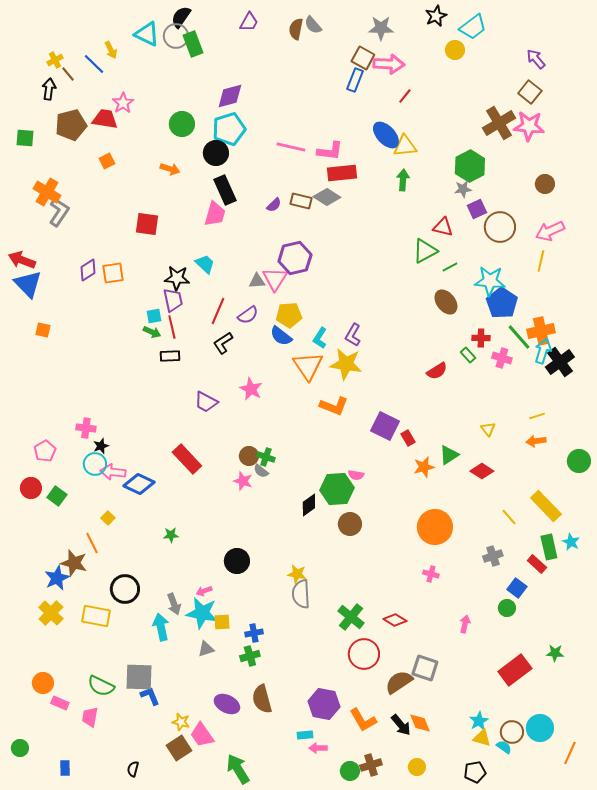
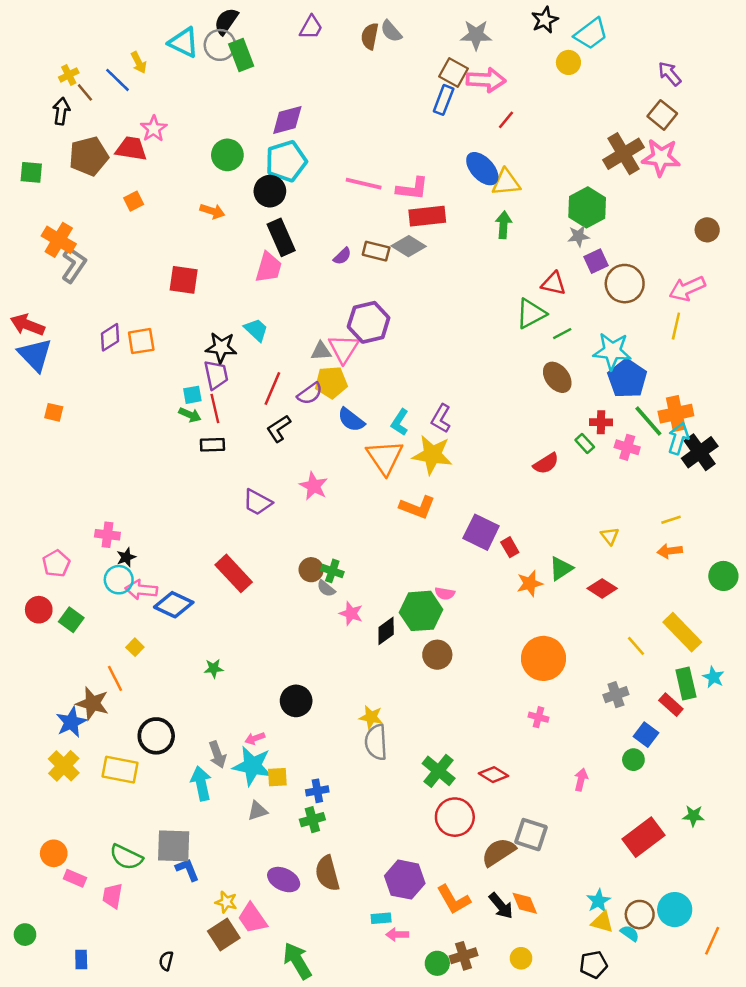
brown circle: (545, 184) -> (707, 230), moved
yellow pentagon: (289, 315) -> (331, 382), moved
pink star: (243, 481) -> (351, 613), moved

